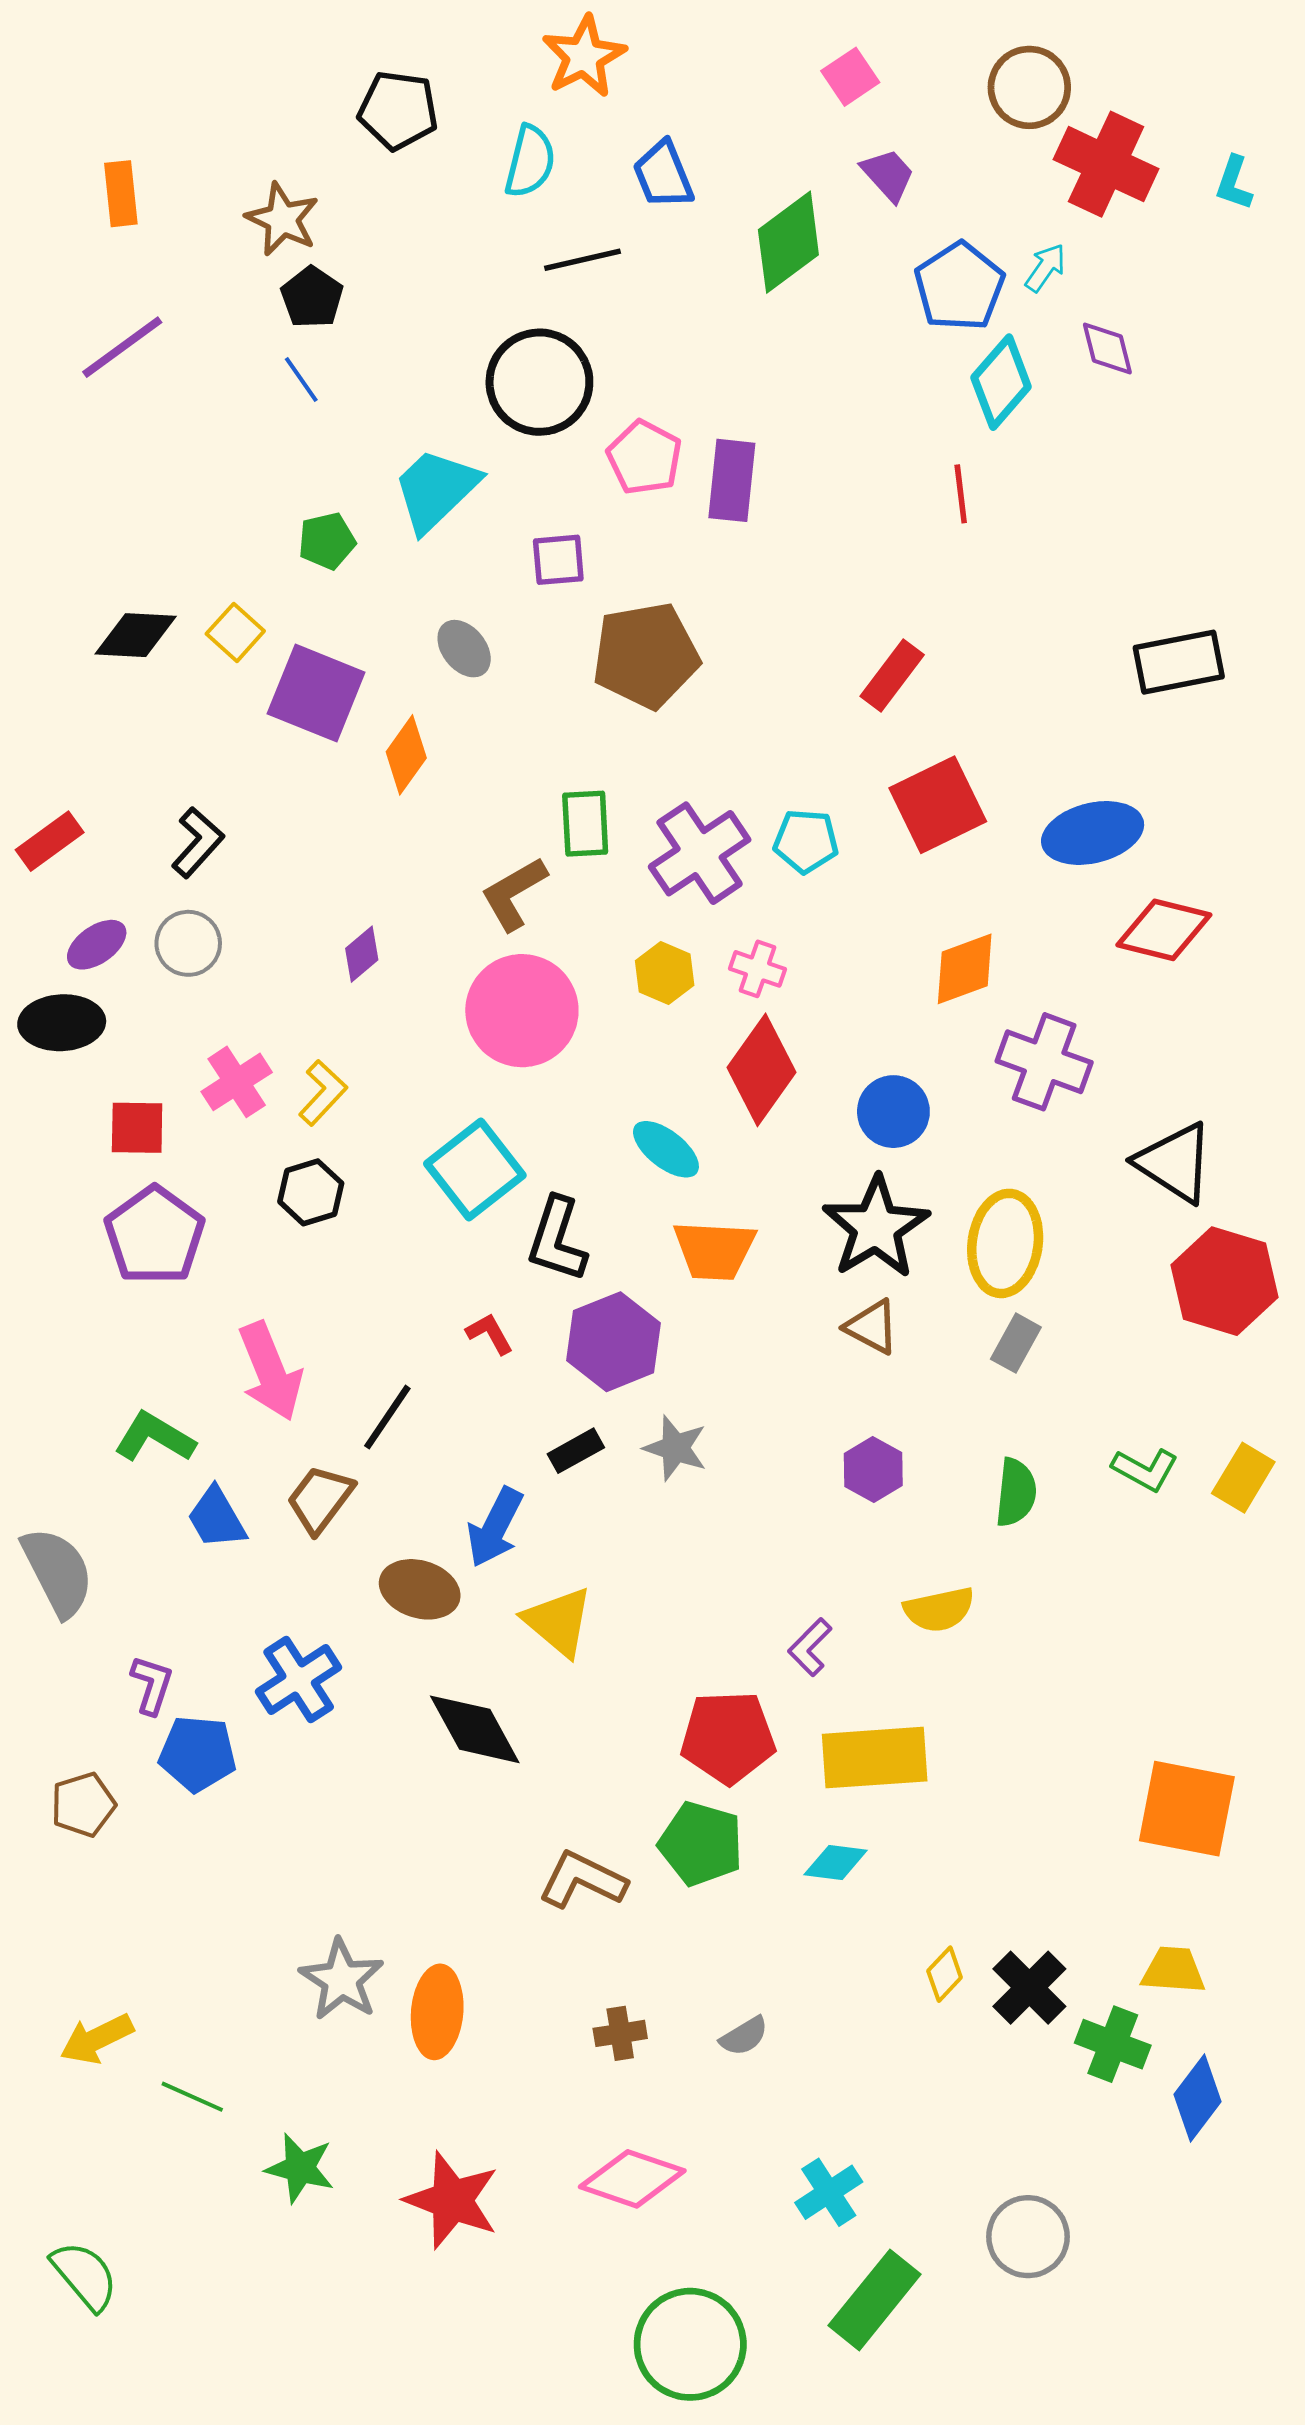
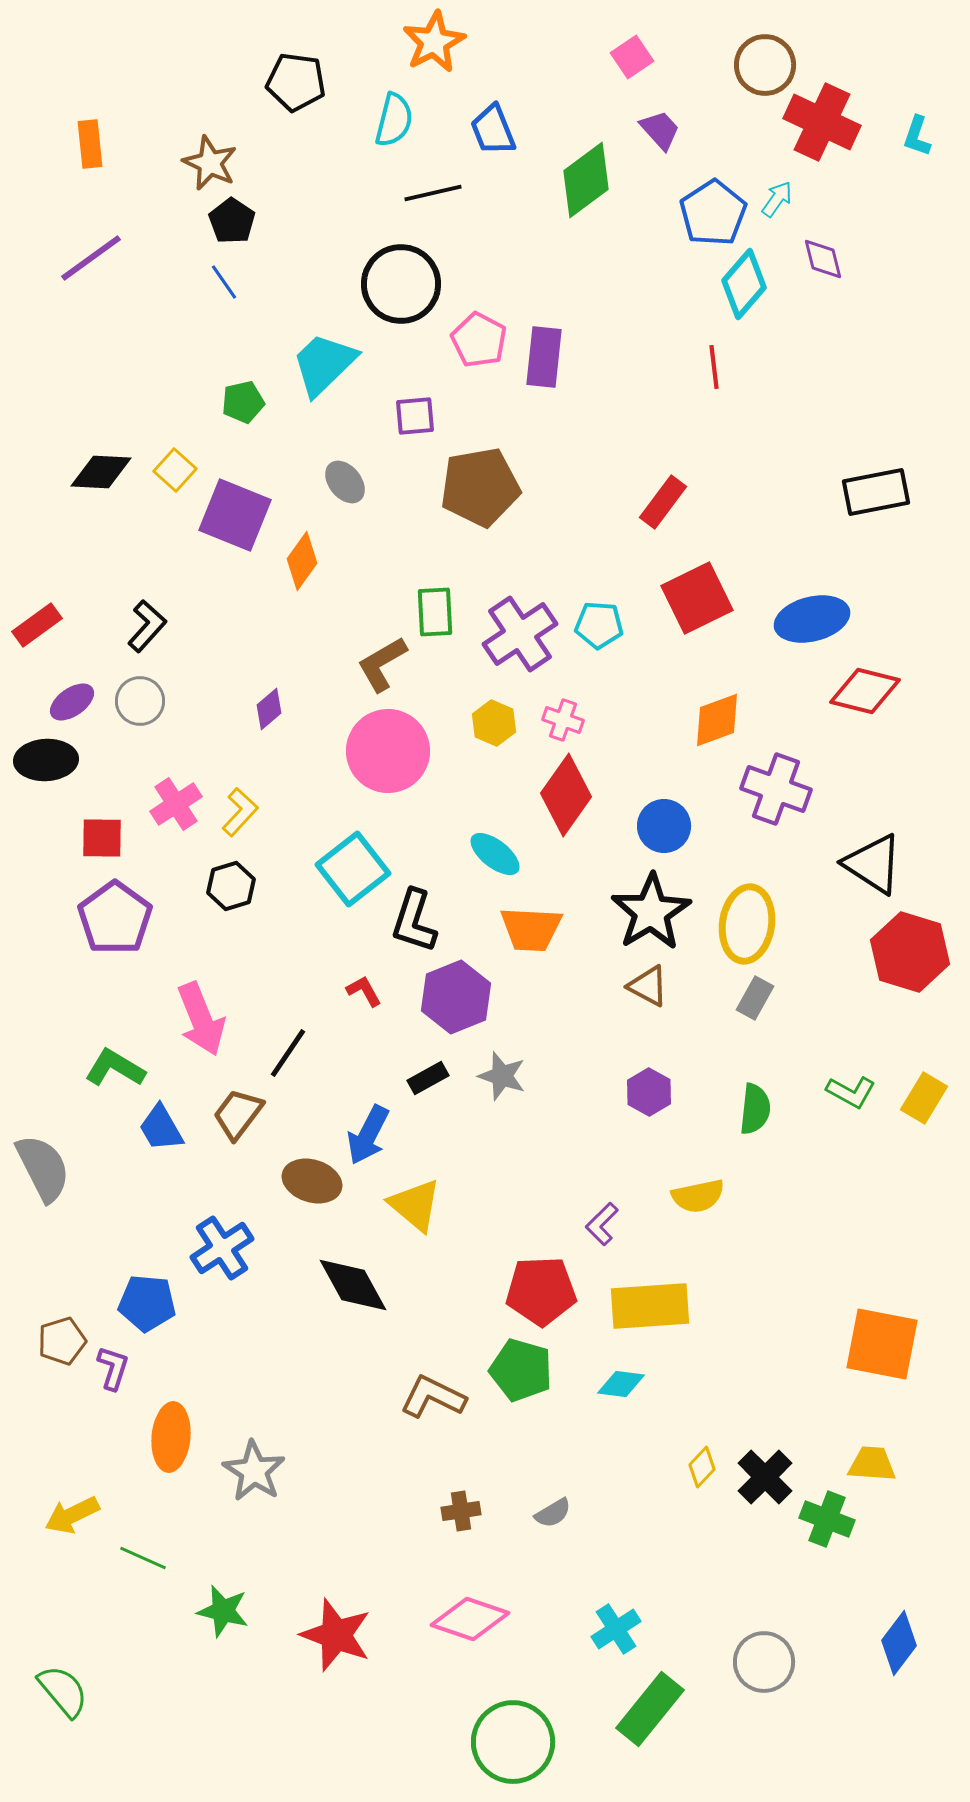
purple L-shape: (152, 1685) -> (113, 1368), moved
orange ellipse: (437, 2012) -> (171, 1437), moved
blue diamond: (1198, 2098) -> (899, 1643), moved

